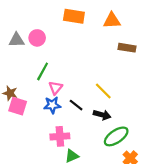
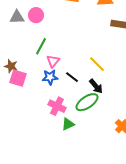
black arrow: (102, 115) -> (96, 86), turned 35
pink cross: (60, 136) -> (57, 106), turned 30
green ellipse: (116, 136) -> (87, 102), moved

